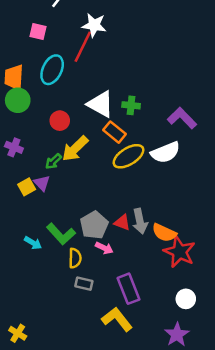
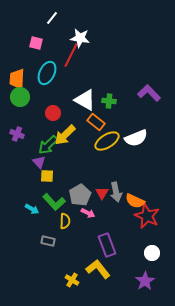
purple L-shape: (182, 118) -> (149, 93), moved
green arrow: (53, 161) -> (48, 145), size x1.5
yellow square: (27, 187) -> (47, 176), moved, turned 32
red triangle: (122, 222) -> (102, 193), turned 40
gray rectangle: (84, 284) -> (48, 241), moved
yellow cross: (18, 333) -> (72, 280), moved

